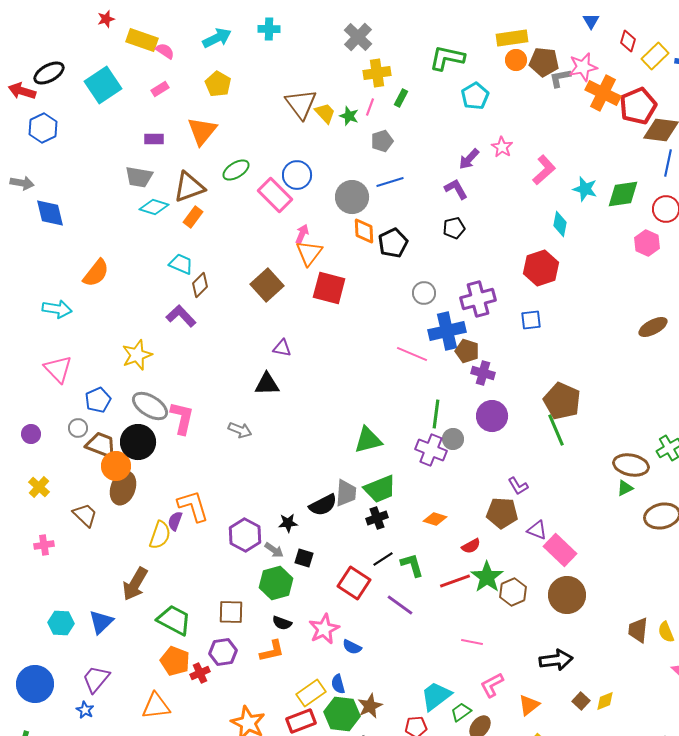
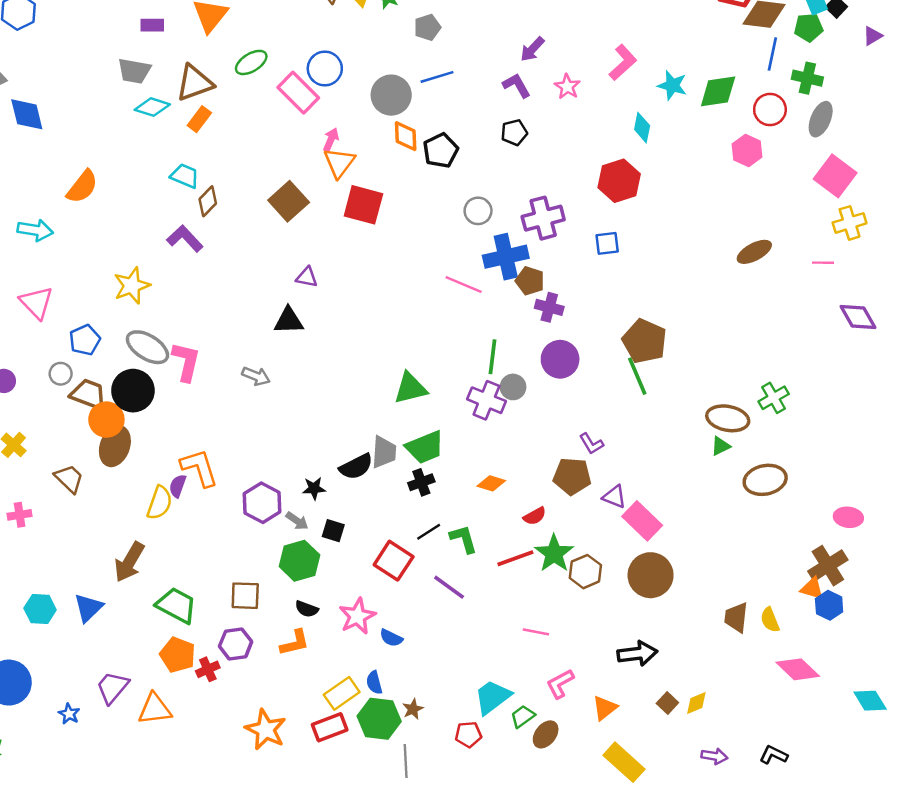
pink star: (502, 147) -> (567, 87), moved
purple trapezoid: (96, 679) -> (112, 687), moved
brown star: (370, 706) -> (413, 709), size x0.7

